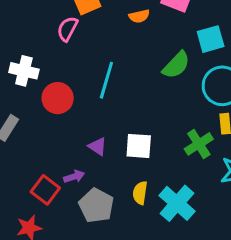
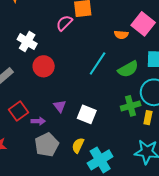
orange semicircle: (139, 16) -> (121, 35), moved
cyan line: (106, 80) -> (98, 63), moved
green cross: (199, 144) -> (131, 106), moved
red square: (45, 190) -> (19, 111), moved

